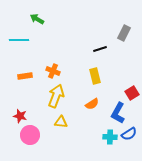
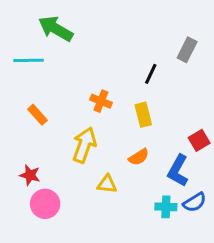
green arrow: (37, 19) -> (56, 29), size x1.6
black line: (100, 49) -> (151, 74), turned -48
orange cross: (53, 71) -> (101, 101), moved
orange rectangle: (25, 76) -> (38, 115), turned 56
yellow triangle: (61, 122) -> (107, 184), moved

